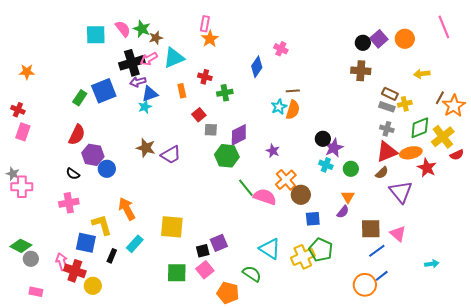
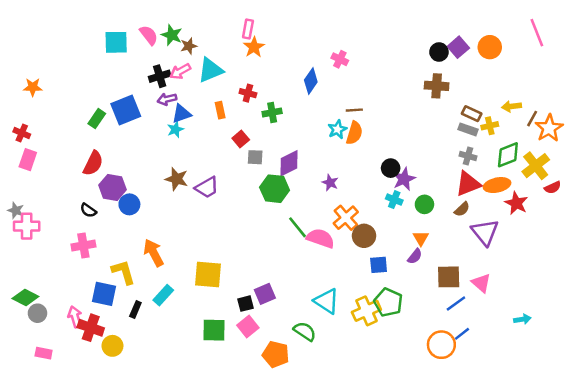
black cross: (132, 63) -> (160, 76), size x0.7
yellow arrow: (422, 74) -> (512, 106), moved

